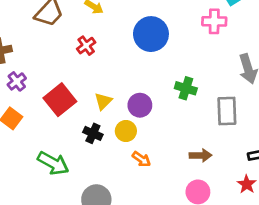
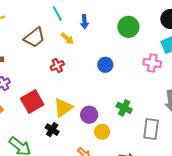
blue circle: (151, 34) -> (105, 65), size x0.6
yellow triangle: (103, 101) -> (63, 108), size x1.5
yellow circle: (126, 131) -> (102, 132), moved

